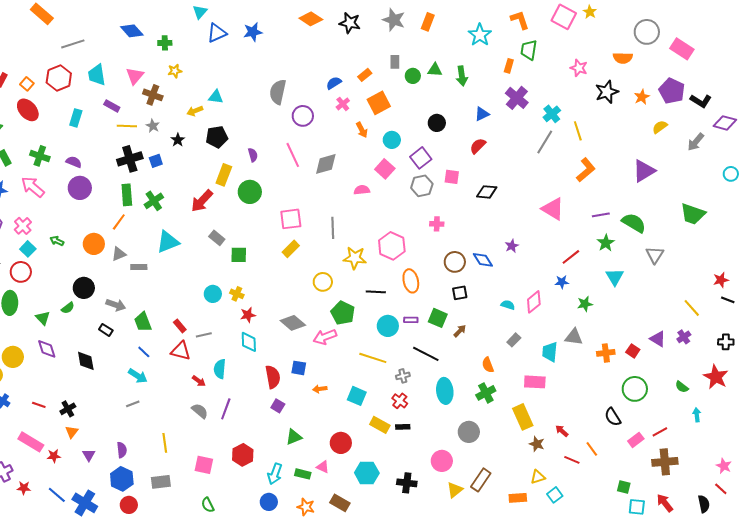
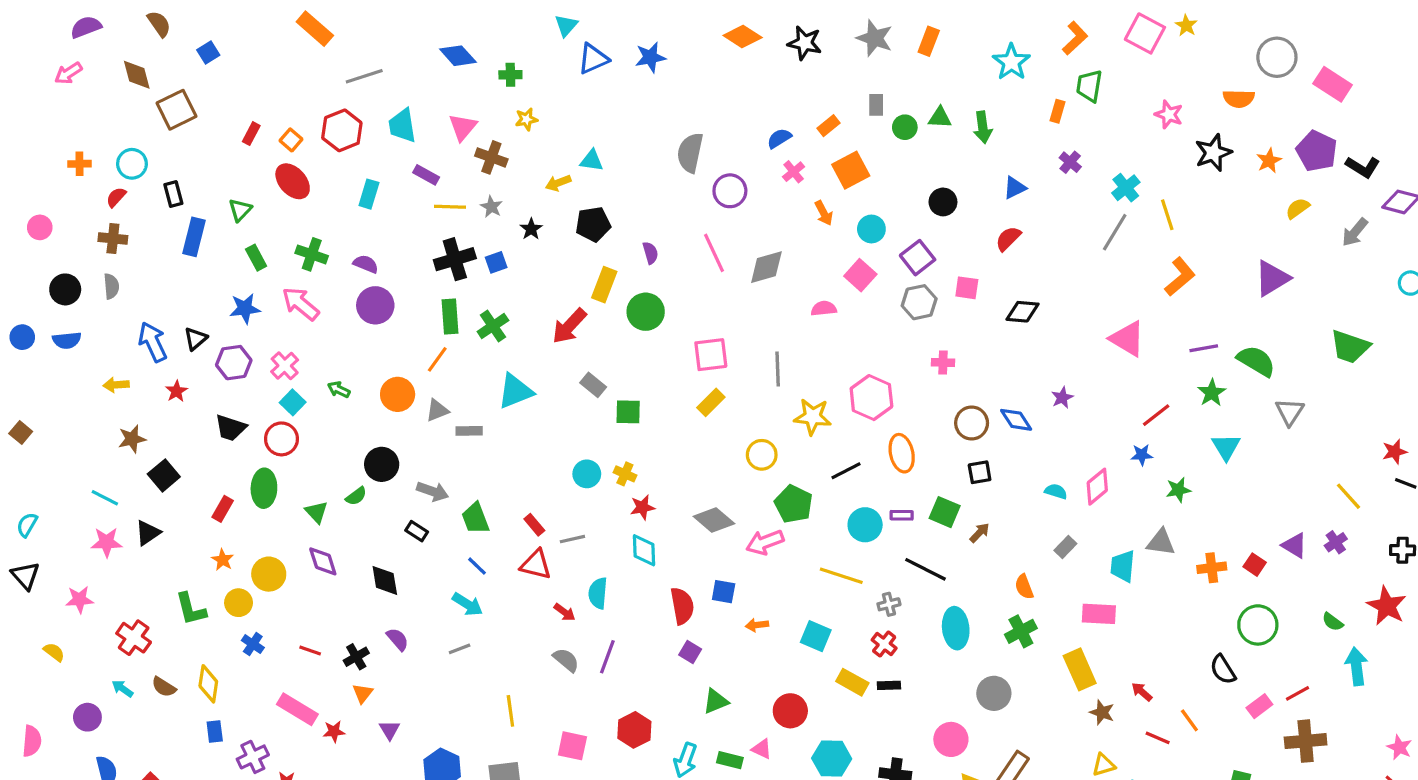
orange L-shape: (520, 20) -> (1075, 38), turned 65
purple cross: (517, 98) -> (1070, 162), size x0.6
black line: (376, 292) -> (846, 471), turned -30
cyan arrow: (697, 415) -> (1356, 666), size x1.6
purple semicircle: (122, 450) -> (398, 639), moved, turned -35

